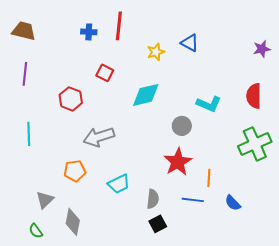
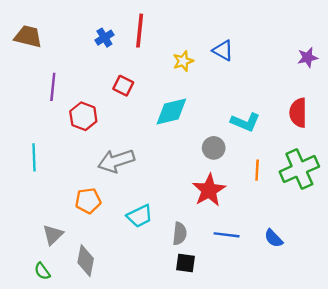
blue cross: (89, 32) -> (104, 38), turned -35
purple line: (25, 74) -> (53, 87), moved
orange line: (209, 178) -> (257, 170), moved
black square: (158, 224) -> (185, 263), turned 36

